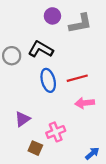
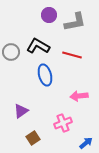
red line: (77, 78) -> (72, 55), moved, turned 30
pink cross: (56, 132) -> (63, 123), moved
brown square: (35, 148) -> (33, 138), turned 32

